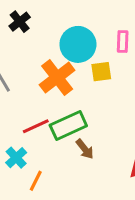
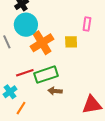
cyan circle: (78, 44) -> (26, 25), moved
brown arrow: (85, 149) -> (55, 91), turned 128

